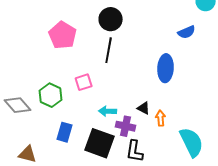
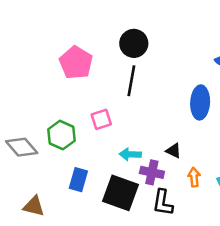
orange arrow: (161, 118) -> (194, 177), moved

